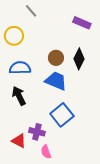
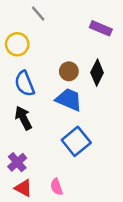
blue semicircle: (20, 68) -> (25, 84), turned -110
purple cross: (37, 132) -> (17, 162), moved, turned 35
red triangle: (19, 141) -> (23, 188), moved

